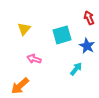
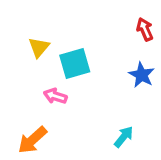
cyan square: (62, 35) -> (75, 64), moved
cyan arrow: (76, 69) -> (124, 137), moved

